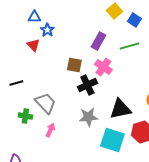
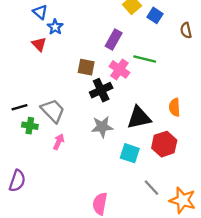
blue triangle: (34, 17) -> (40, 12), turned 40
green line: (129, 46) -> (145, 59), moved, turned 30
black line: (16, 83) -> (20, 107), moved
cyan square: (112, 140) -> (130, 153), size x0.7

